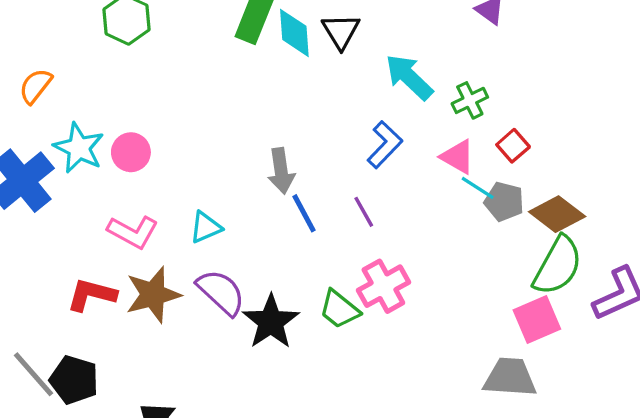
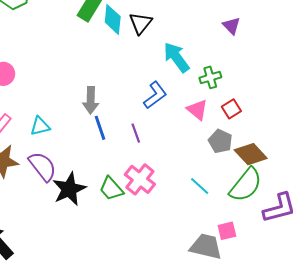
cyan line: (478, 188) -> (200, 186), moved
pink cross: (383, 286) -> (140, 179), turned -32
pink square: (537, 320) -> (227, 231), moved, size x0.7

